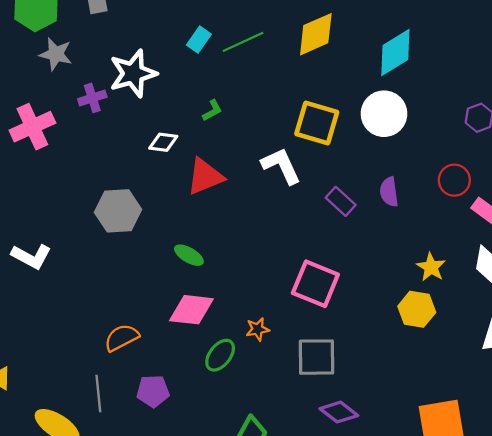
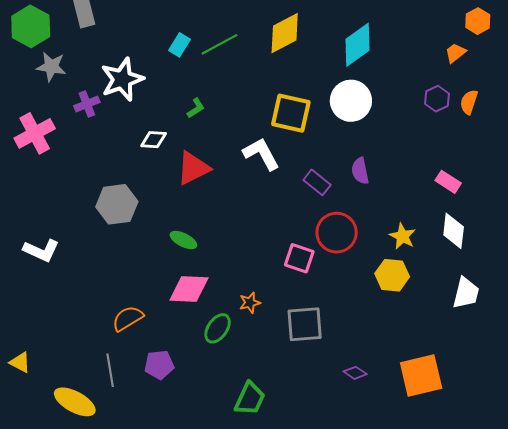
red circle: (454, 180) -> (337, 233), moved, size x1.4
pink square: (315, 284) -> (299, 258), size x0.7
purple diamond: (339, 412) -> (355, 373), moved, size x0.7

